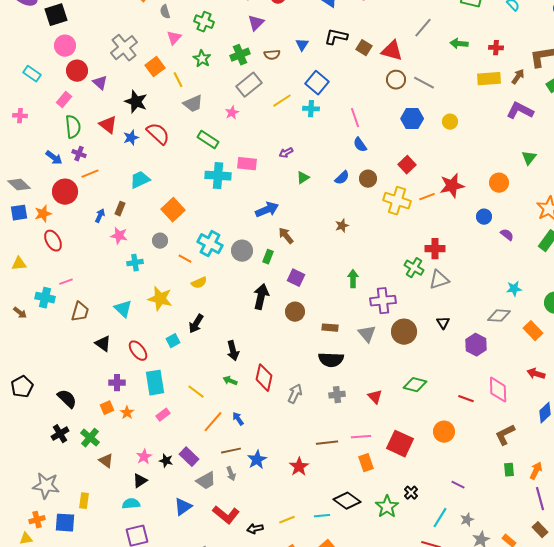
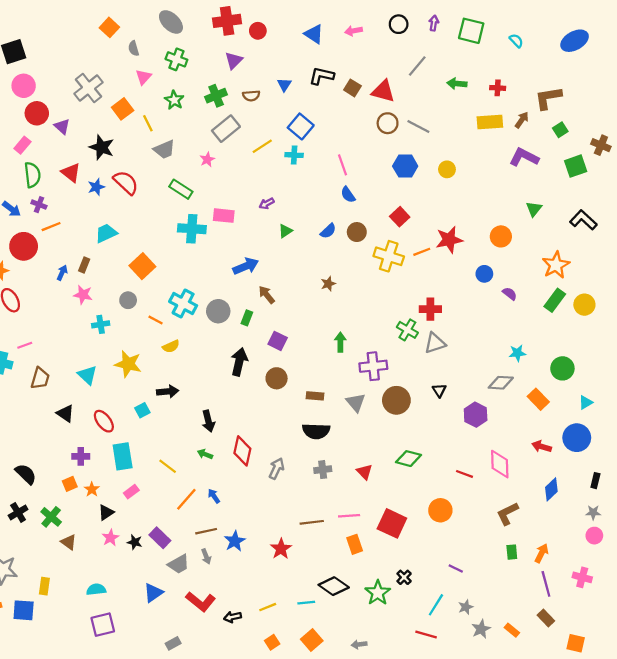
black arrow: (196, 324) -> (168, 391), turned -126
black triangle: (140, 481) -> (106, 512), moved

